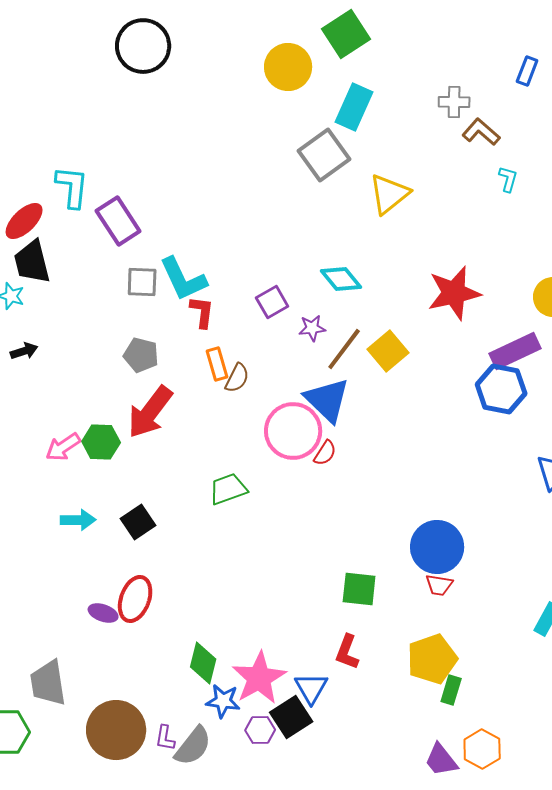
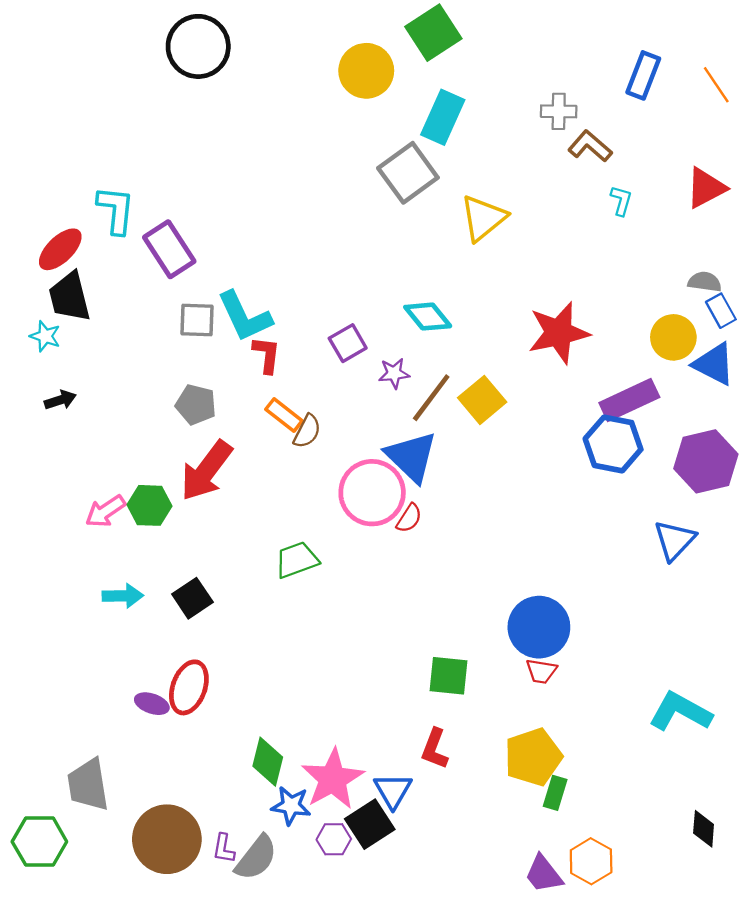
blue rectangle: (527, 71) -> (643, 75), size x1.4
orange rectangle: (217, 364) -> (284, 415), turned -36

